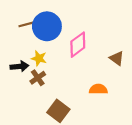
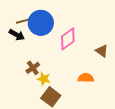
yellow star: (39, 58) -> (44, 79), moved
black arrow: (19, 66) -> (17, 35), moved, turned 35

